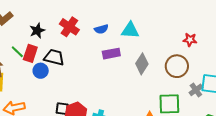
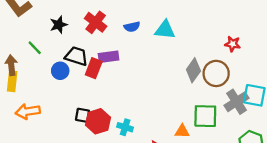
red rectangle: (30, 53) -> (94, 68), moved
purple rectangle: (111, 54) -> (109, 57), moved
gray diamond: (142, 64) -> (193, 70), moved
gray cross: (196, 90) -> (237, 102), size x1.5

